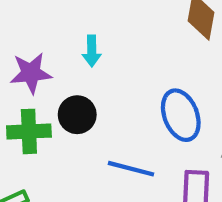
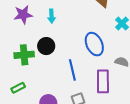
purple star: (31, 73) -> (23, 15), moved
blue line: (131, 169) -> (72, 70), turned 65

